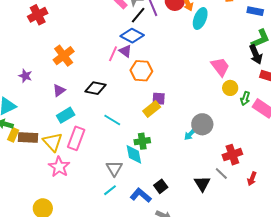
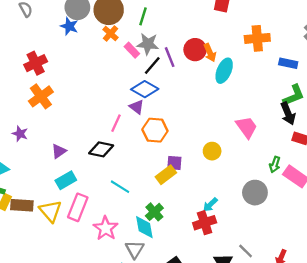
pink line: (113, 54) -> (116, 123), moved
orange cross: (64, 56) -> (41, 96), moved
yellow circle: (230, 88) -> (212, 151), moved
gray circle: (202, 124) -> (255, 193), moved
green cross: (142, 141) -> (154, 212), turned -35
red cross: (232, 155) -> (205, 223), moved
pink star: (59, 167) -> (106, 228), moved
gray triangle: (114, 168) -> (135, 249), moved

